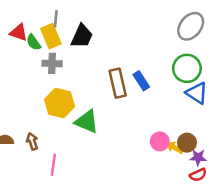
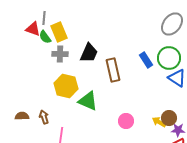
gray line: (56, 19) -> (44, 18), moved
black trapezoid: (82, 36) -> (89, 53), moved
blue rectangle: (141, 81) -> (146, 60), moved
pink circle: (160, 141) -> (126, 121), moved

